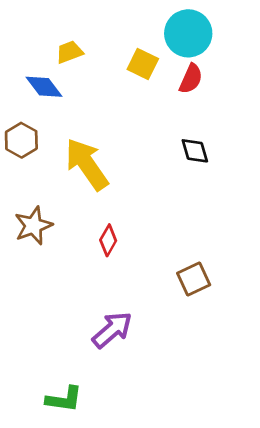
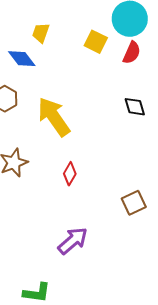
yellow trapezoid: (69, 52) -> (41, 33), turned -50

